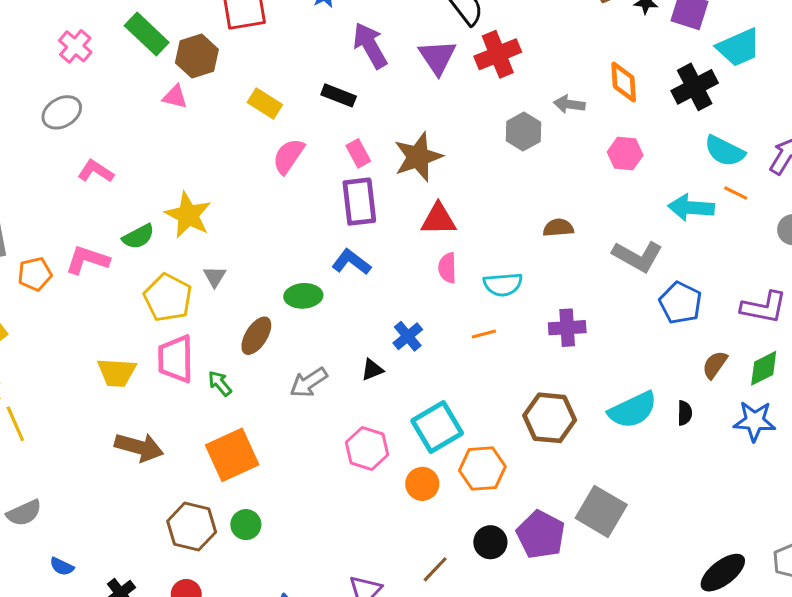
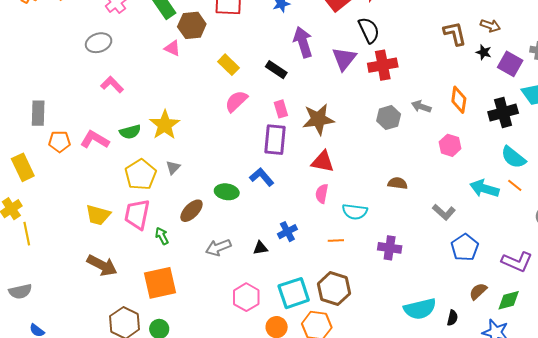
gray L-shape: (638, 256) -> (444, 212), size x0.7
brown hexagon: (550, 418) -> (334, 289), moved

